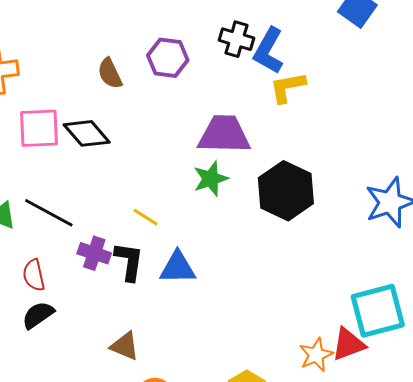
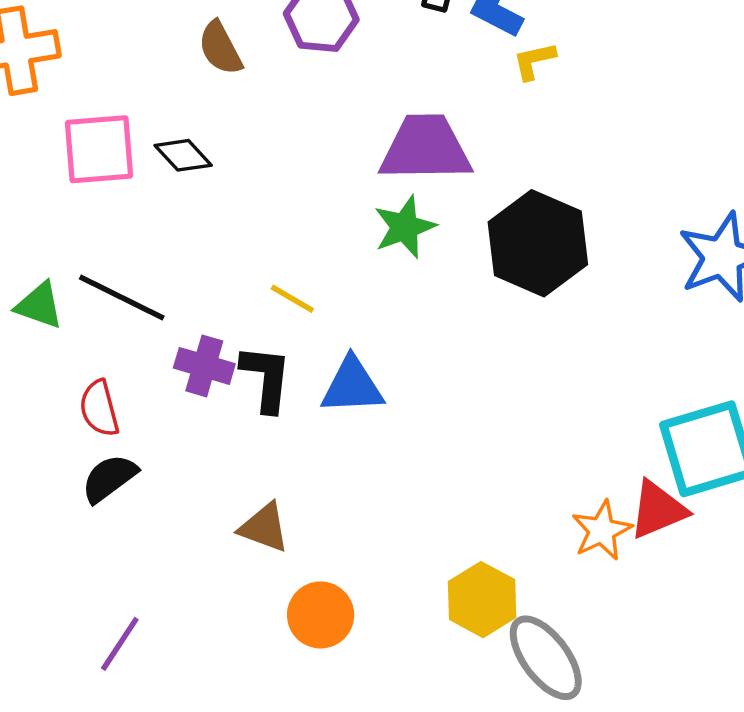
yellow L-shape: (288, 87) -> (534, 61), size x0.7
black diamond: (87, 133) -> (183, 155), size x0.7

